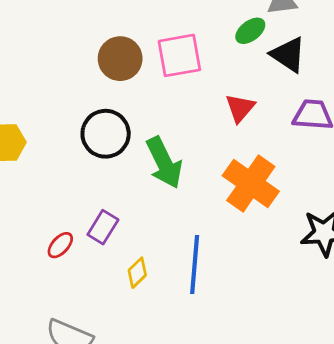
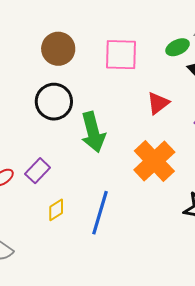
brown circle: (120, 59) -> (58, 49), moved

